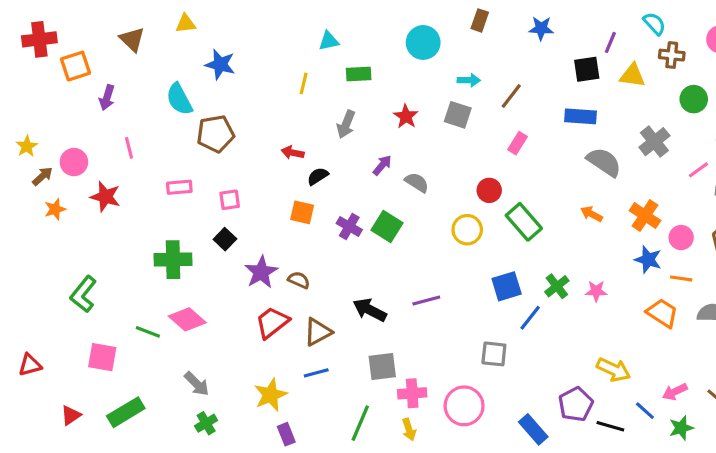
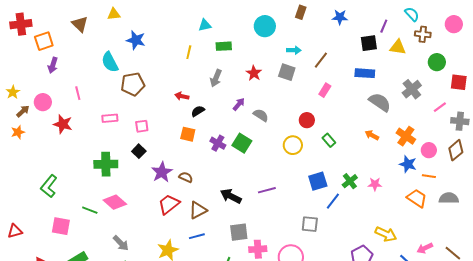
purple arrow: (107, 98) -> (53, 65), moved
orange star: (55, 209) -> (18, 132), moved
green rectangle: (524, 222) -> (329, 140), size x0.6

